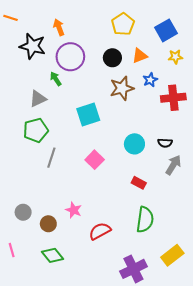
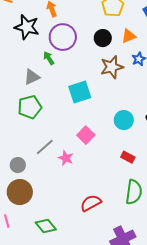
gray line: (51, 158) -> (45, 147), moved, turned 30
pink star: (74, 210) -> (66, 158), moved
gray circle: (23, 212) -> (18, 165), moved
brown circle: (48, 224) -> (20, 192), moved, size x1.6

